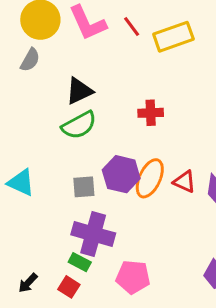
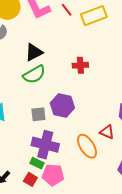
orange ellipse: (150, 178) -> (87, 146), moved, turned -55
red triangle: (184, 182) -> (107, 132), moved
pink pentagon: (133, 277) -> (53, 175), moved

